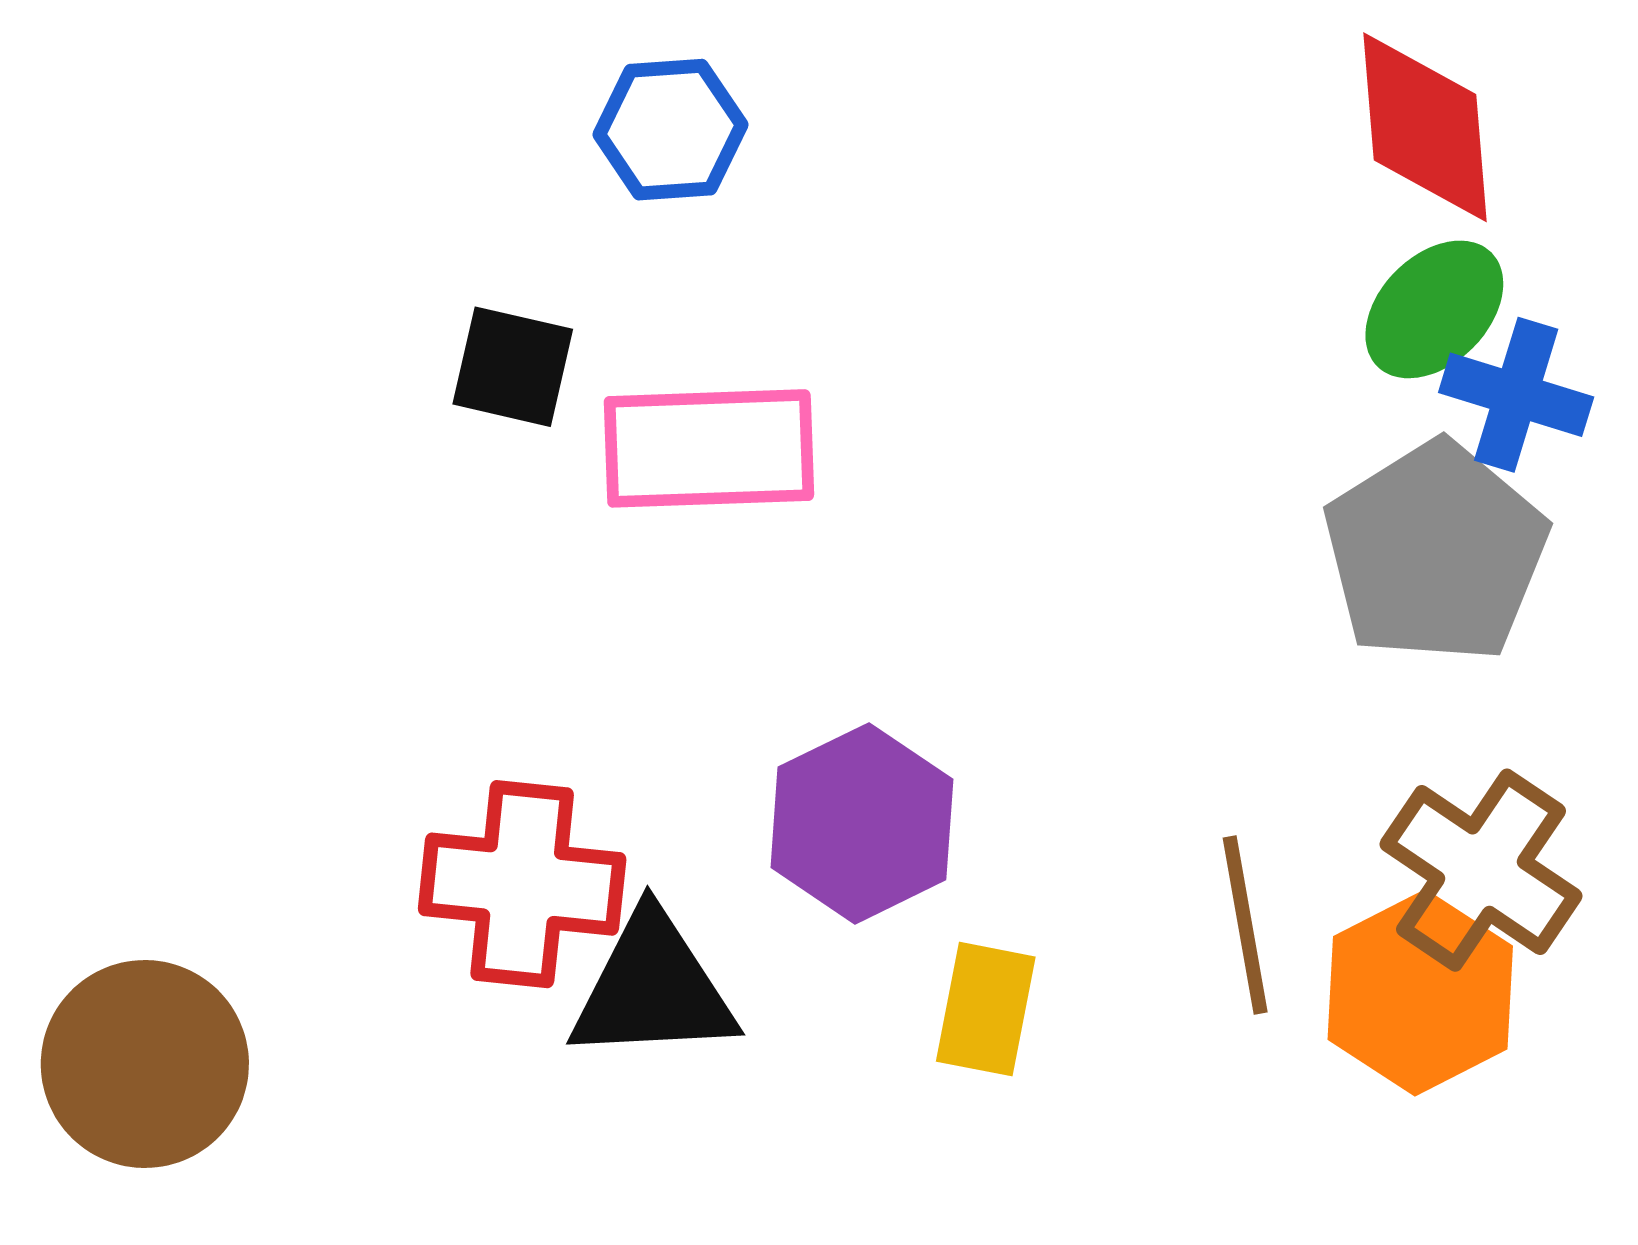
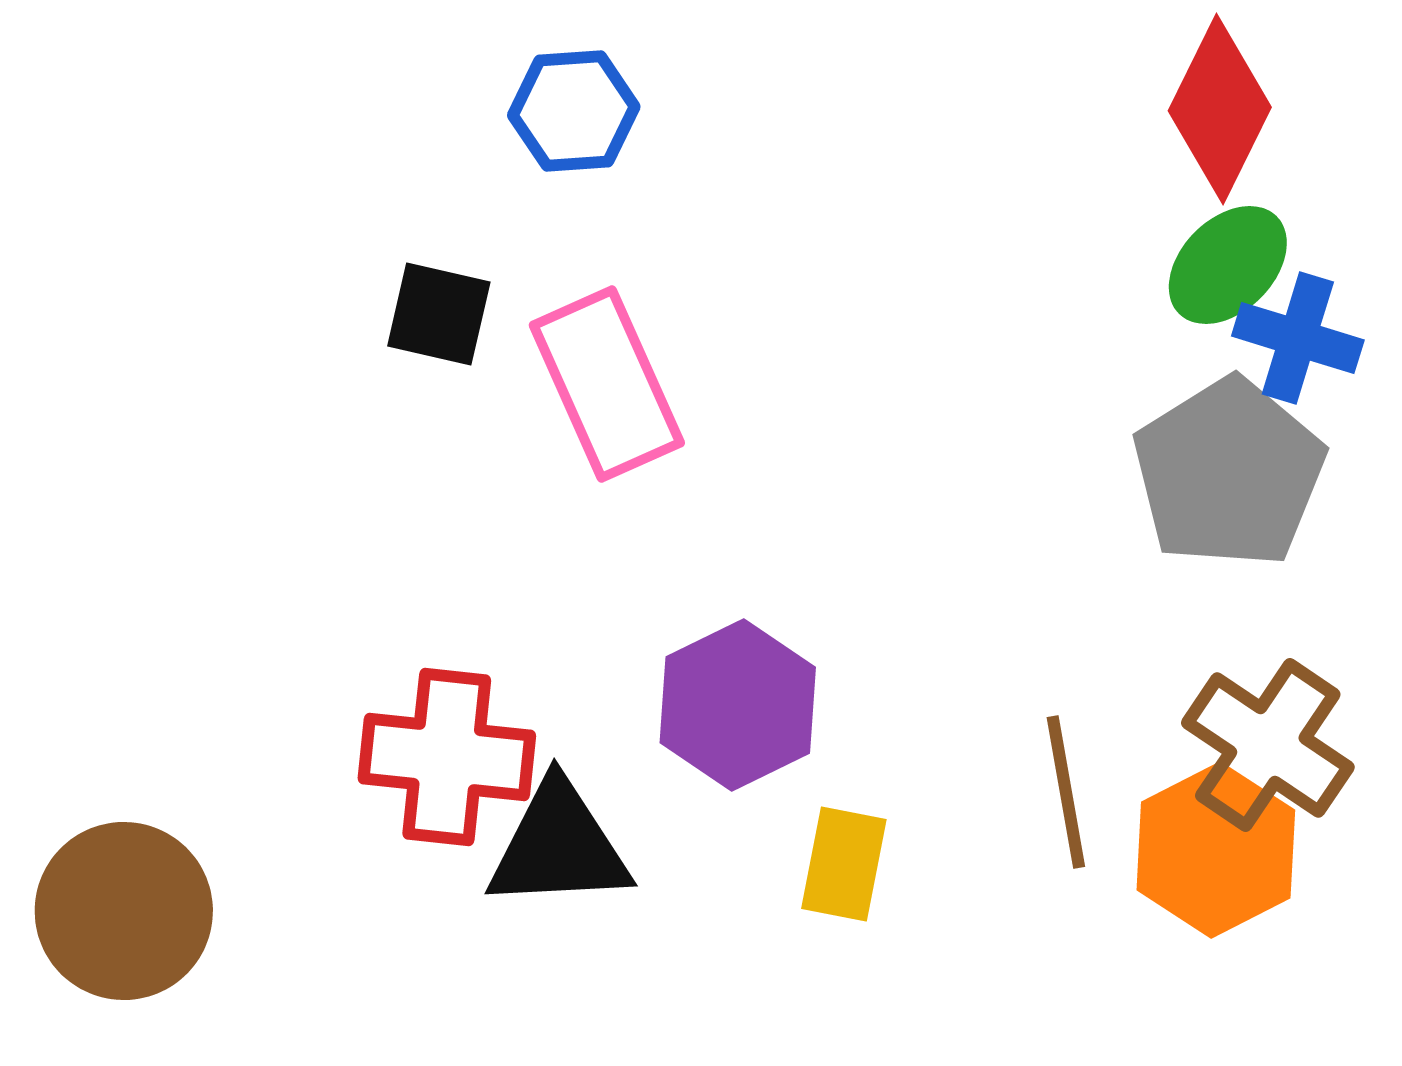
red diamond: (1425, 127) -> (1220, 109), turned 31
pink rectangle: (709, 448) -> (607, 384), turned 68

